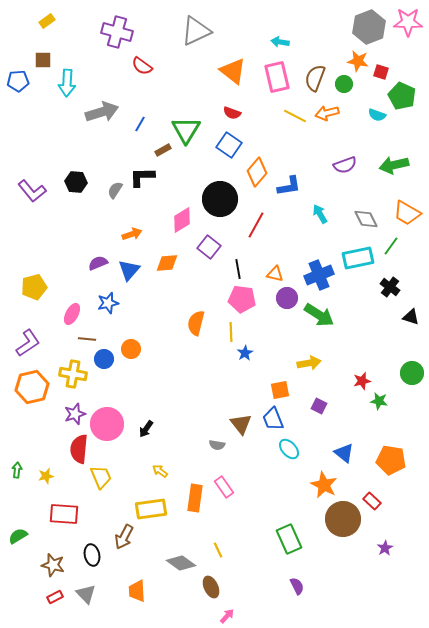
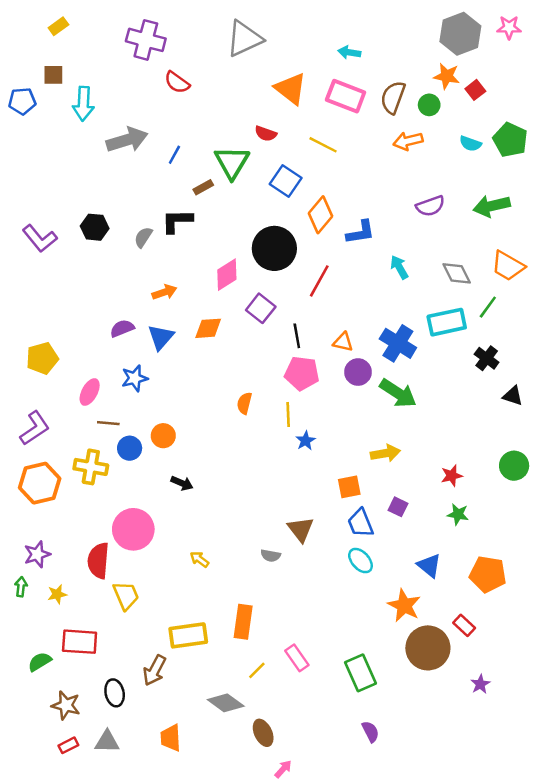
pink star: (408, 22) -> (509, 27), size x0.7
red square: (381, 72) -> (475, 90), turned 35
pink rectangle: (277, 77) -> (346, 96), turned -56
green pentagon: (402, 96) -> (510, 140), moved
red semicircle: (232, 113) -> (266, 134), moved
yellow line: (295, 116) -> (323, 145), moved
blue cross: (319, 275) -> (398, 343), turned -36
orange semicircle: (196, 323) -> (244, 403), size x0.7
green star: (379, 401) -> (458, 514), moved
purple star: (75, 414) -> (37, 554), moved
blue trapezoid: (273, 419) -> (361, 523), moved
black arrow: (146, 429) -> (182, 483), moved, turned -102
yellow arrow: (160, 471) -> (199, 559), moved
pink rectangle: (224, 487) -> (297, 658), moved
green semicircle: (18, 536) -> (40, 662), moved
yellow line: (218, 550) -> (257, 670), moved, turned 70
gray triangle: (86, 594) -> (107, 742), turned -45

